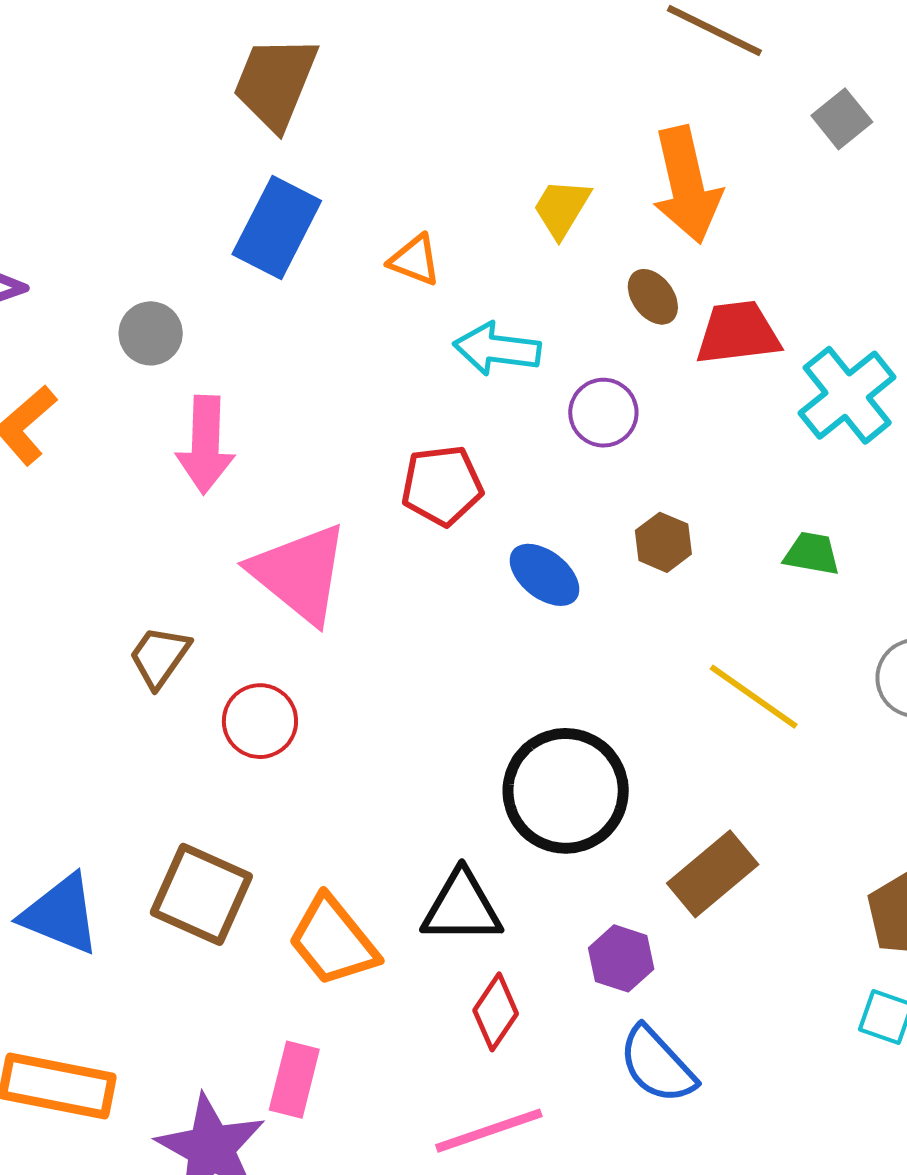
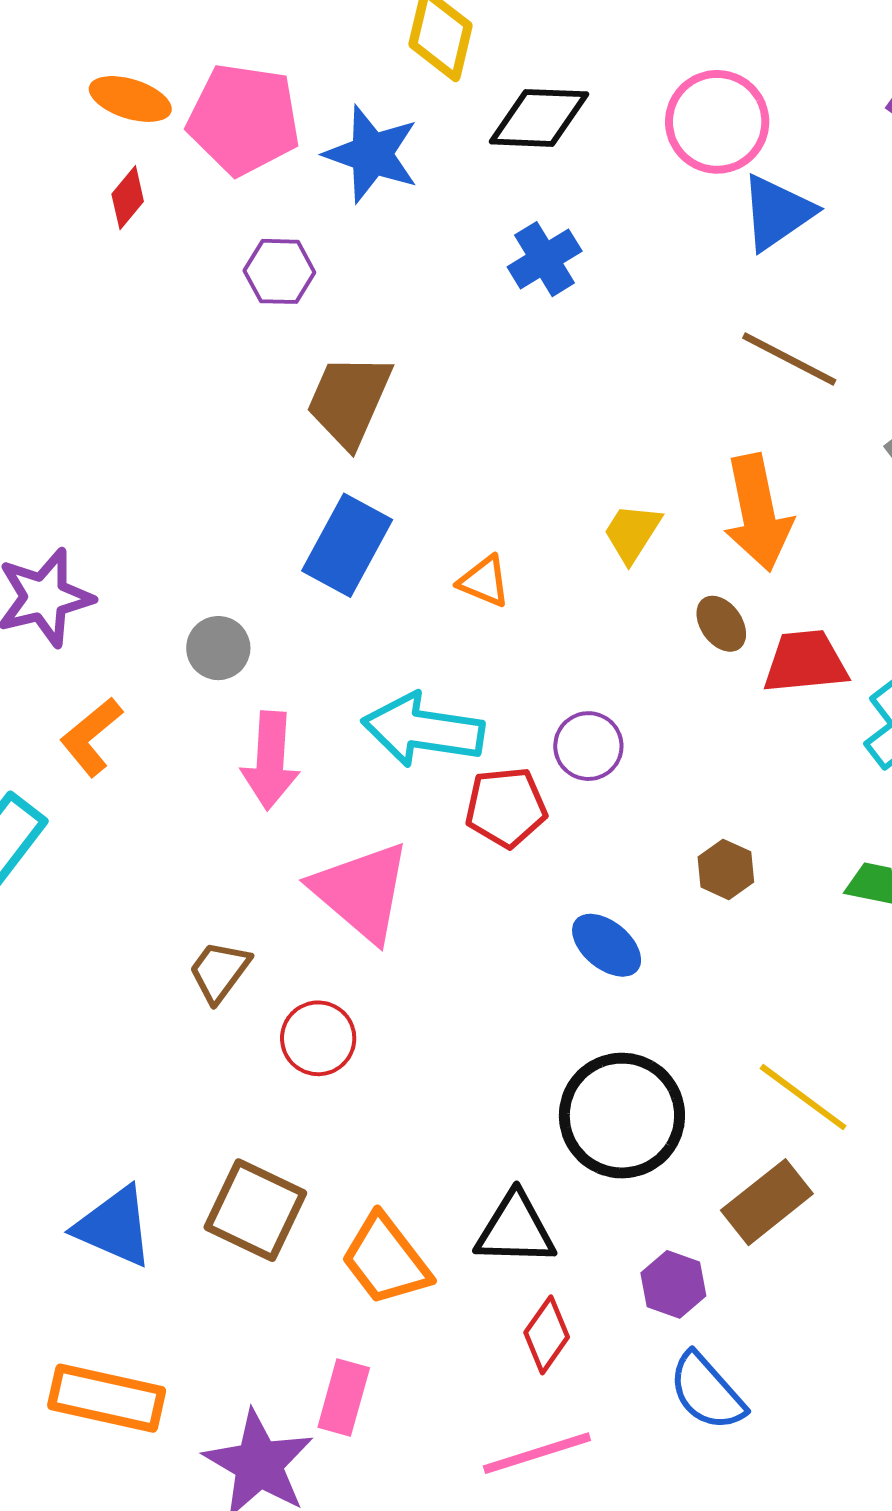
cyan arrow: (497, 349) -> (423, 730), moved, size x1.4
purple circle: (603, 413) -> (588, 746), moved
blue ellipse: (544, 575) -> (607, 945), moved
yellow line: (754, 697) -> (803, 1097), moved

